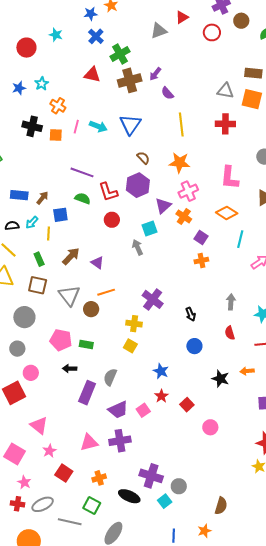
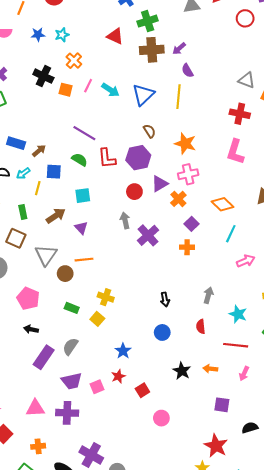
yellow line: (181, 124) -> (178, 97), moved
pink L-shape: (230, 178) -> (235, 152), moved
red circle: (112, 220) -> (134, 192), moved
cyan square: (149, 229) -> (83, 196), moved
purple cross: (153, 299) -> (148, 235), moved
green rectangle: (86, 344) -> (72, 308), moved

